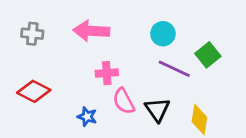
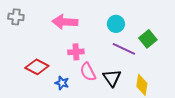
gray cross: (32, 34) -> (16, 17), moved
red diamond: (34, 91) -> (37, 67), moved

